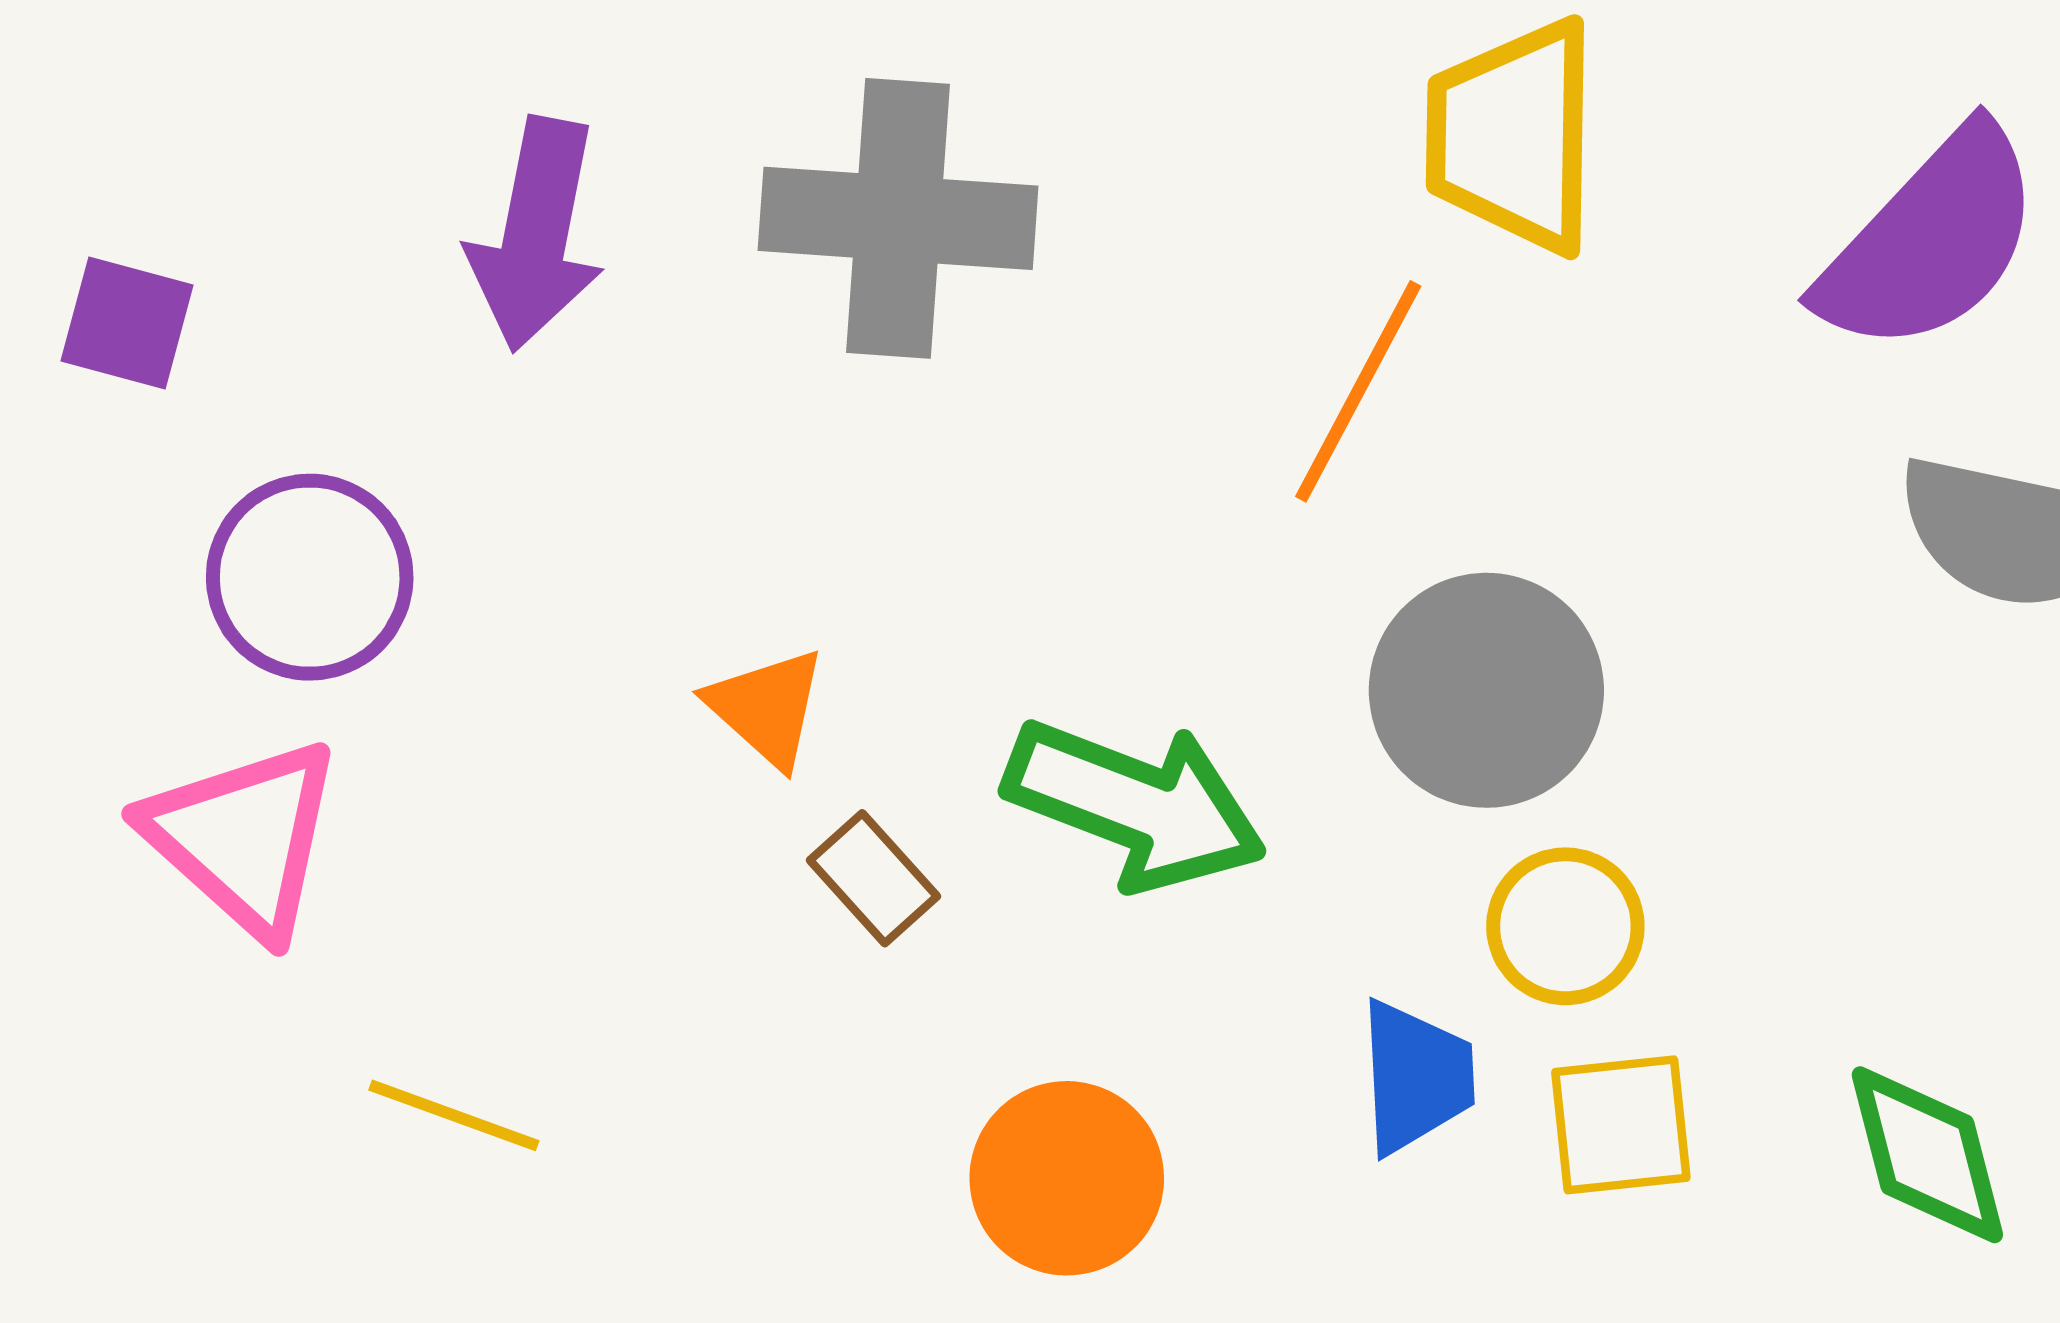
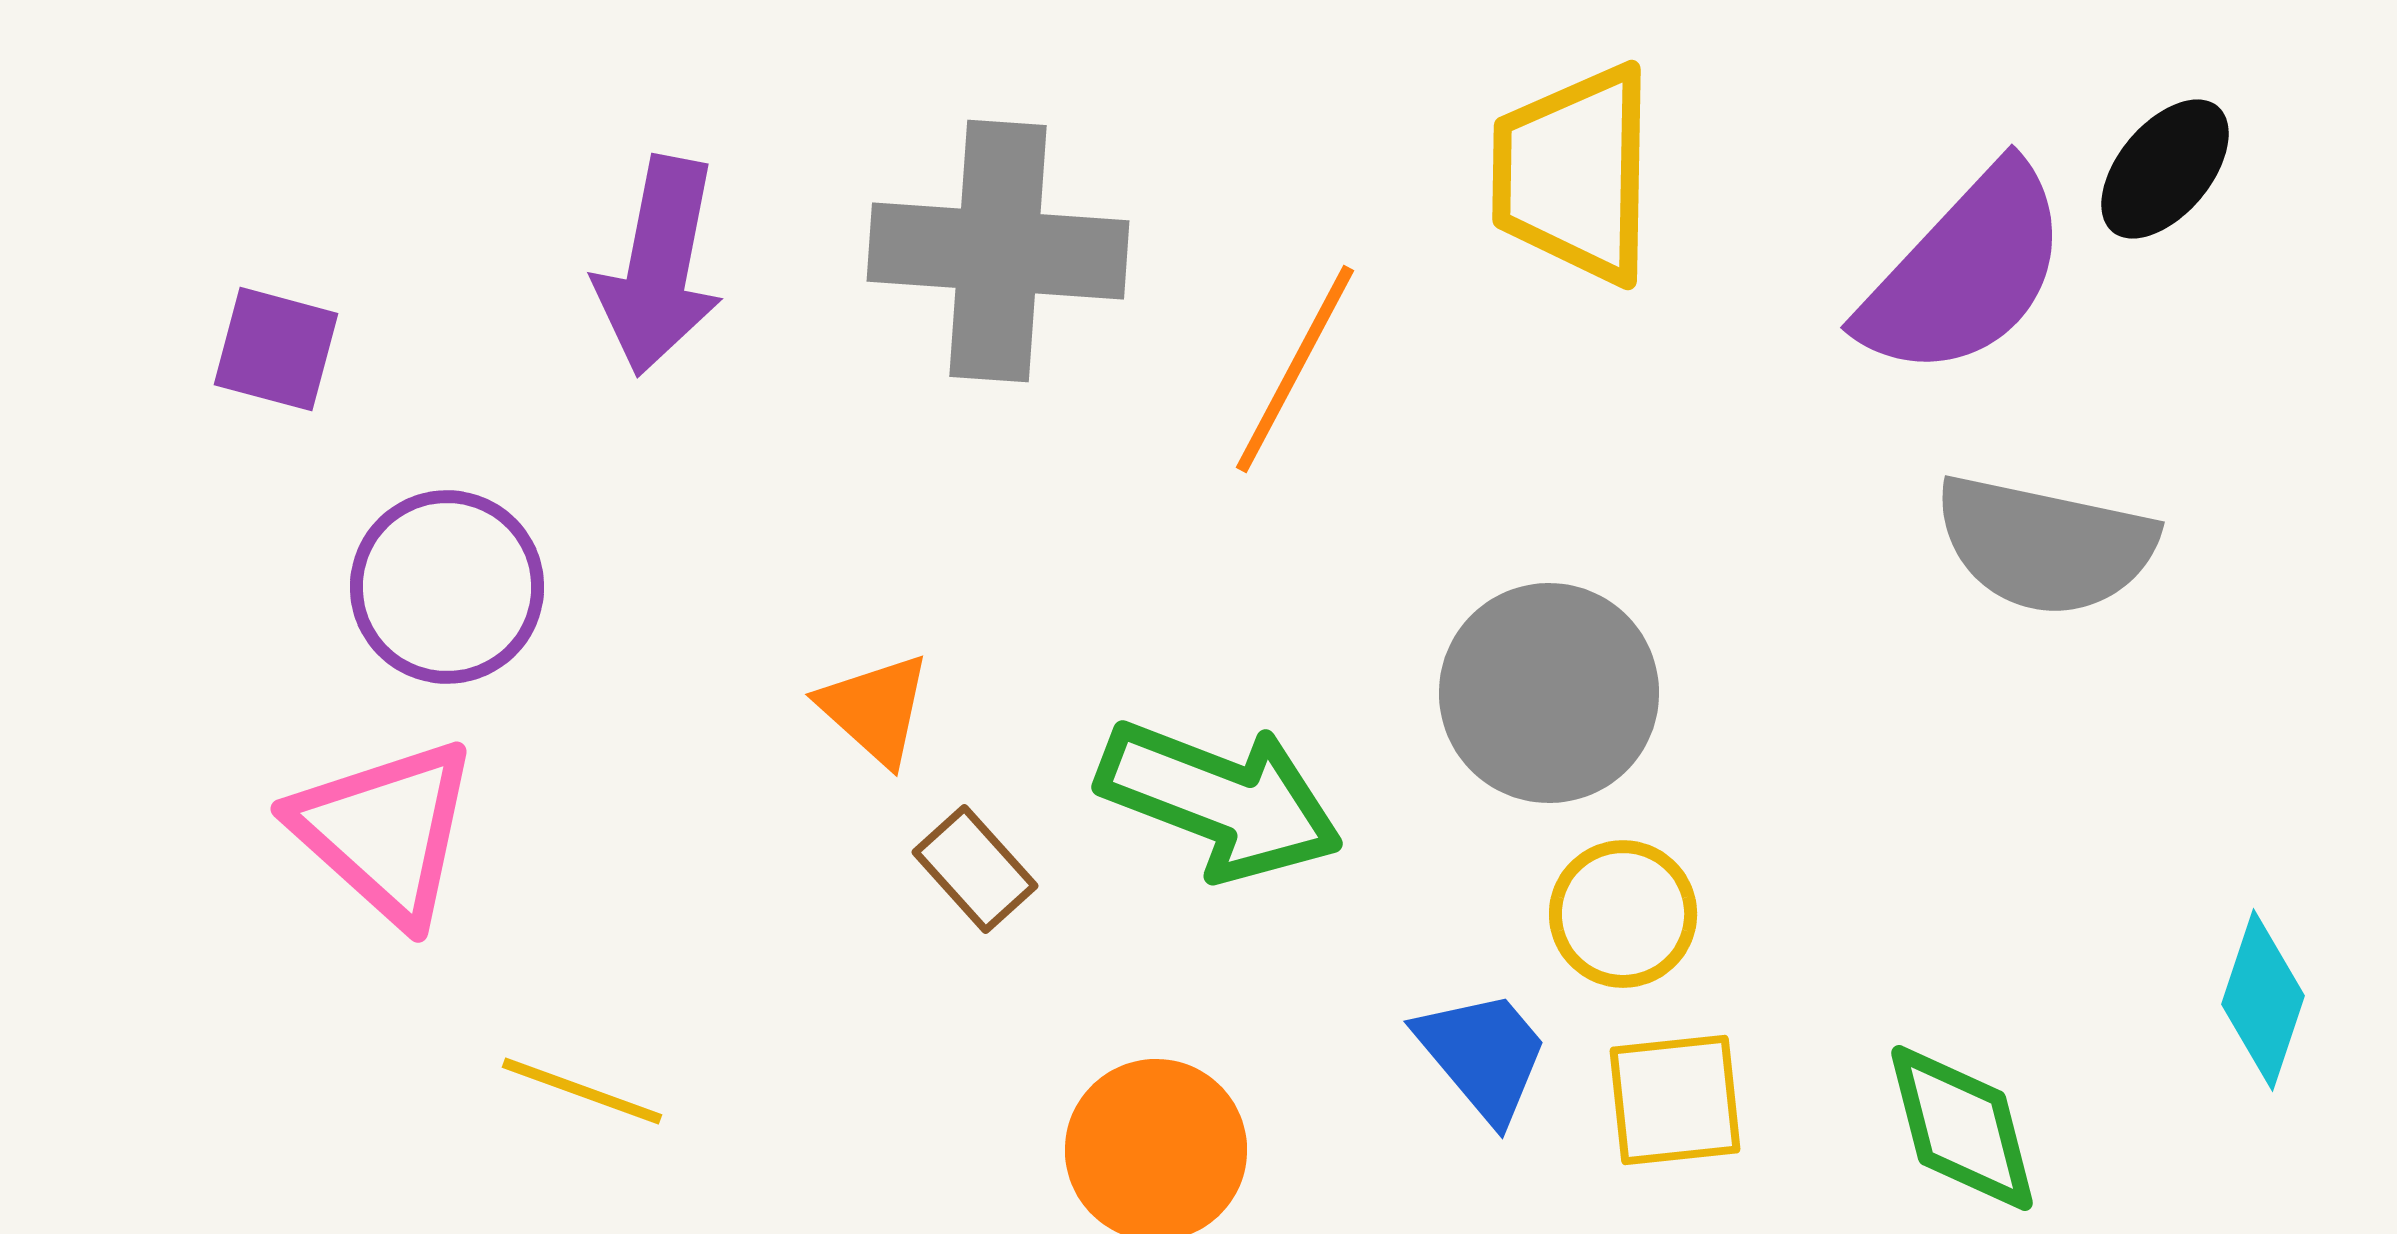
orange line: (1358, 391) -> (1295, 369), moved
blue trapezoid: (1416, 1077) -> (1483, 1055), turned -37

